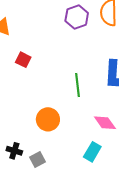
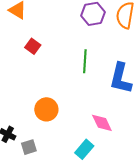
green line: (78, 85) -> (85, 61), moved

